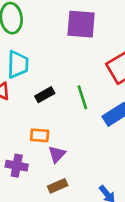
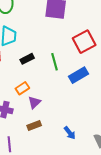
orange rectangle: (40, 135) -> (22, 88), turned -40

